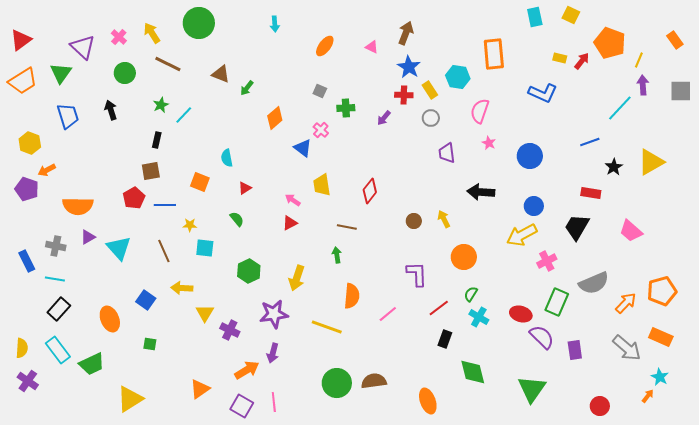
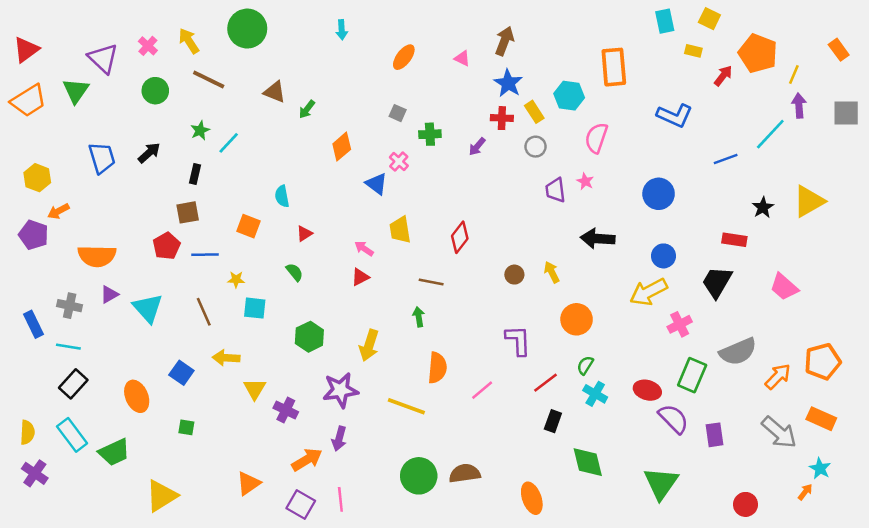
yellow rectangle: (560, 58) -> (693, 51), moved
black arrow: (111, 110) -> (149, 153), moved, turned 66
blue trapezoid: (68, 116) -> (102, 158), moved
blue line: (590, 142) -> (726, 159), moved
pink star: (489, 143) -> (585, 181), moved

